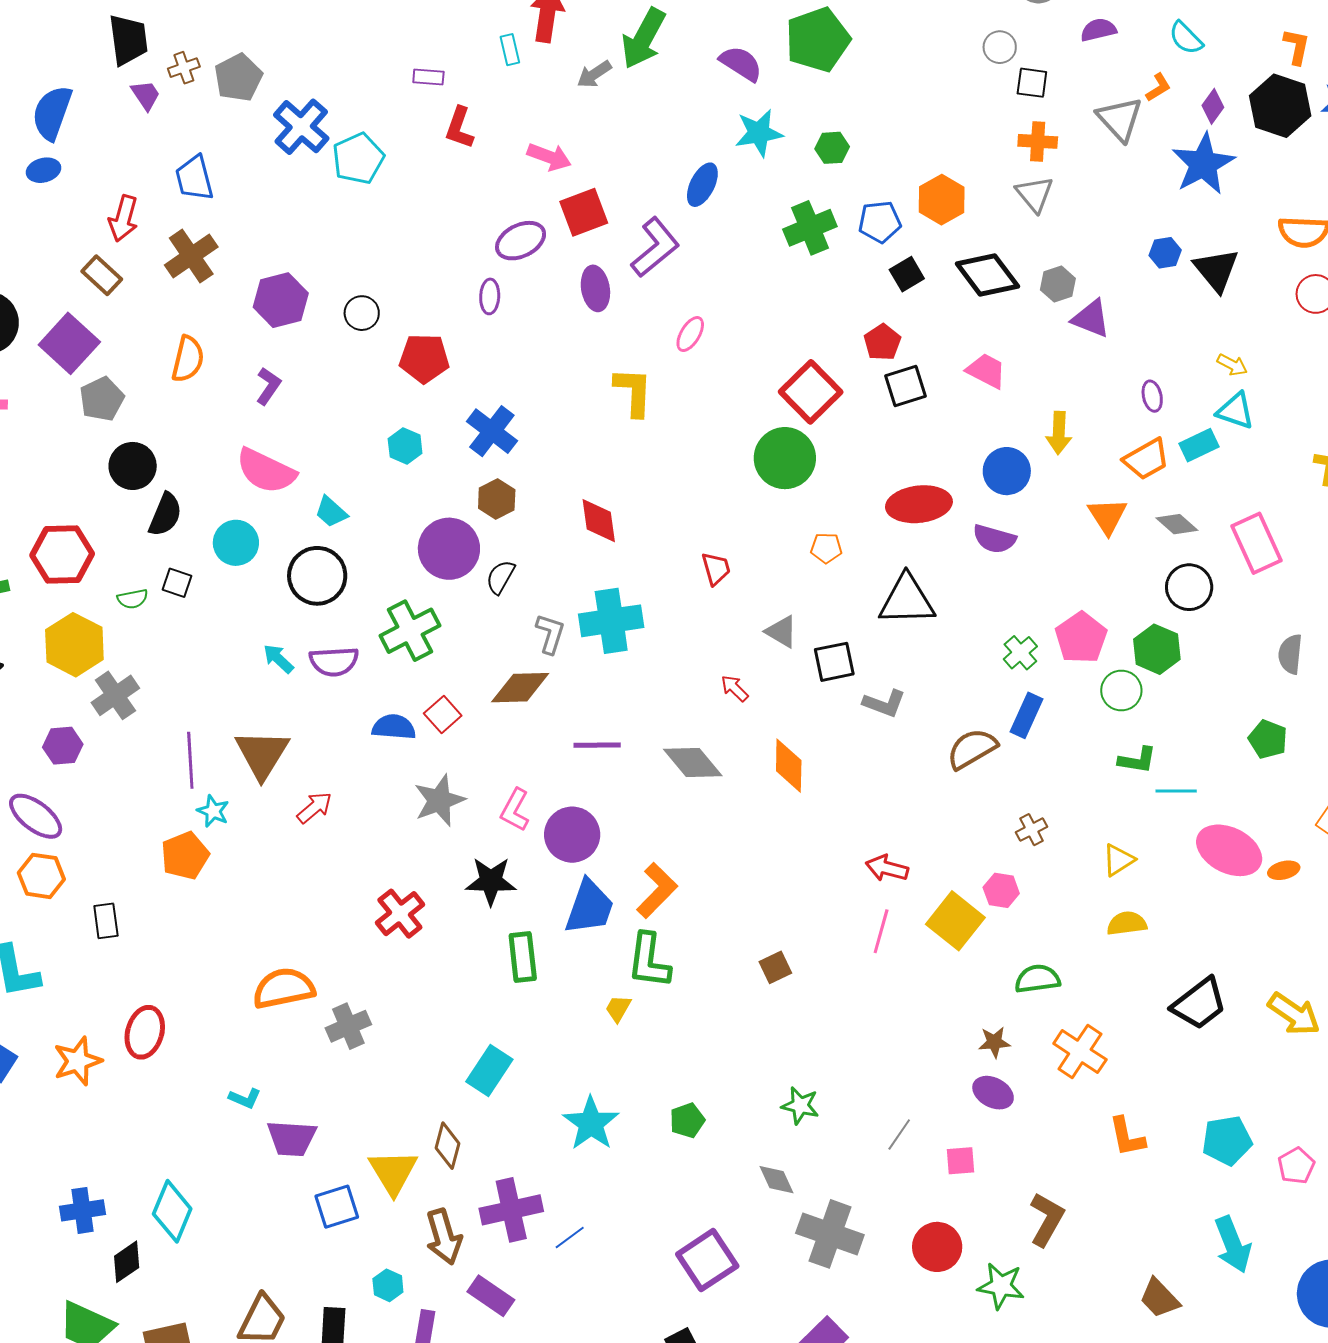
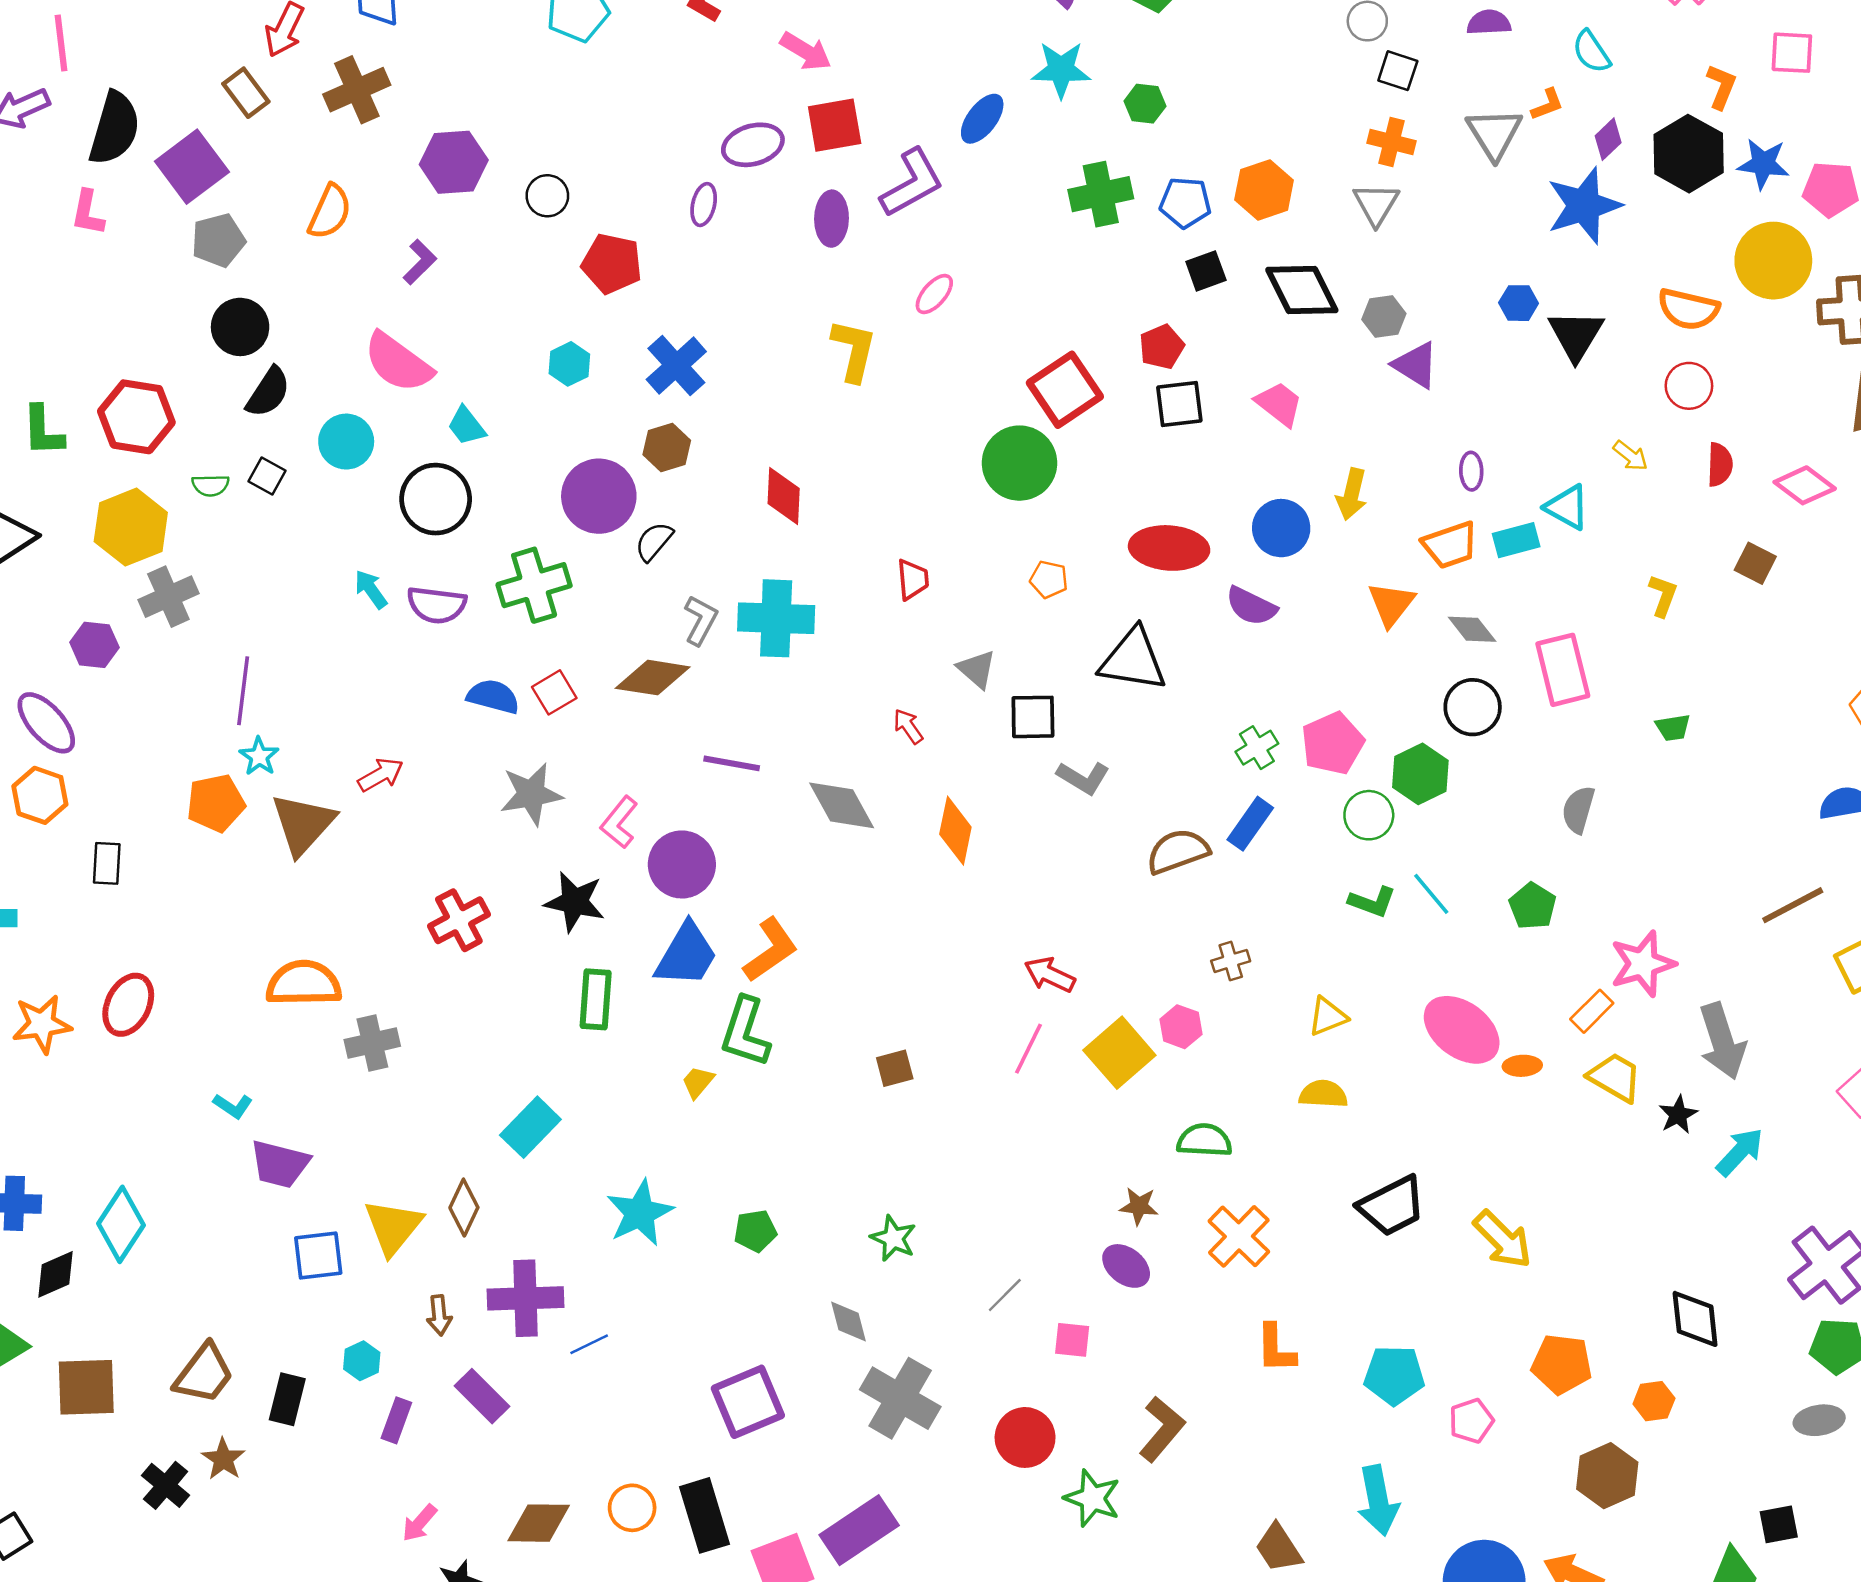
yellow arrow: (1232, 365) -> (1630, 456), moved
brown triangle: (262, 754) -> (303, 824), moved
cyan line: (1176, 791) -> (1431, 894), moved, turned 39
brown arrow: (444, 1237) -> (439, 1315), size x0.6

